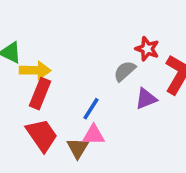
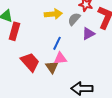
yellow arrow: (35, 70) -> (53, 14), moved
red rectangle: (40, 94) -> (14, 31), moved

